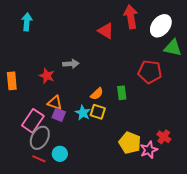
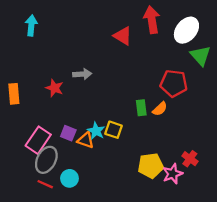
green triangle: (173, 48) -> (200, 56), turned 36
orange semicircle: (97, 94) -> (160, 109), moved
orange triangle: (55, 103) -> (86, 140), moved
yellow pentagon: (130, 143) -> (151, 166), turned -30

